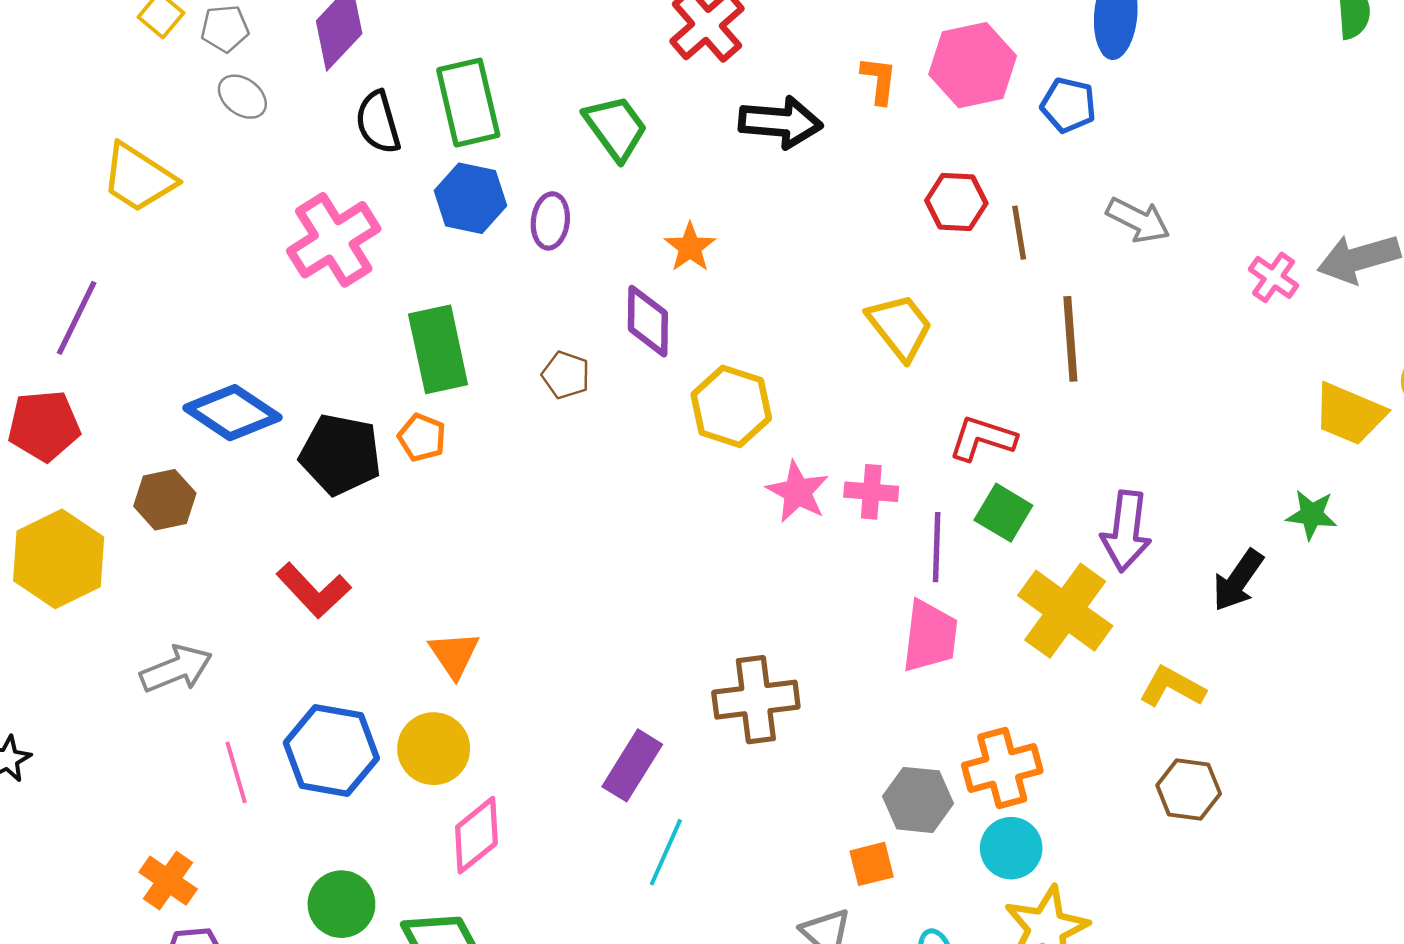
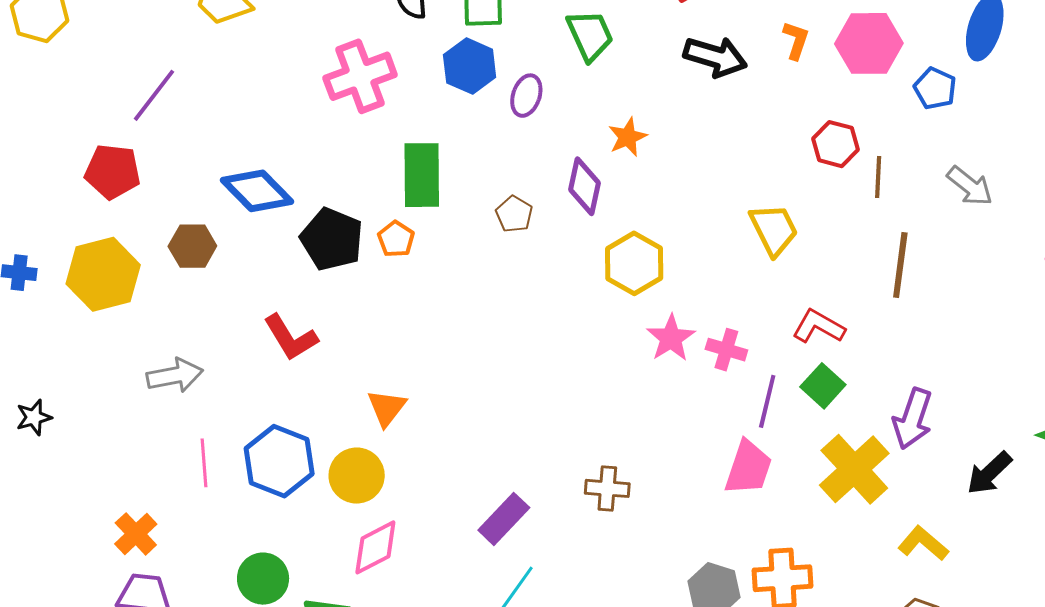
brown cross: (756, 700) -> (607, 488), size x0.7

